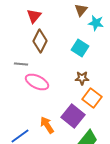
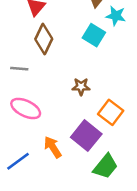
cyan square: (80, 48) -> (94, 35), moved
brown star: (82, 78) -> (81, 87), moved
pink ellipse: (37, 82) -> (26, 108), moved

